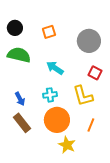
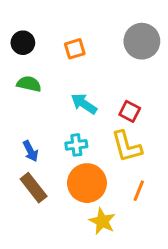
gray circle: (89, 41) -> (142, 41), moved
green semicircle: (19, 55) -> (29, 84), size x0.7
red square: (95, 73) -> (130, 111), moved

